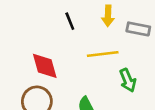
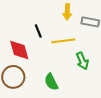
black line: (70, 21) -> (38, 31), moved

